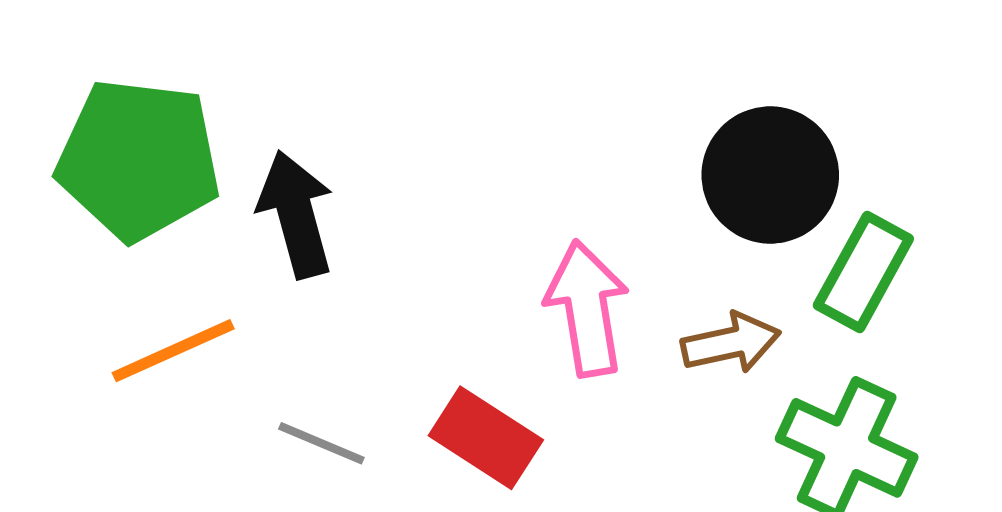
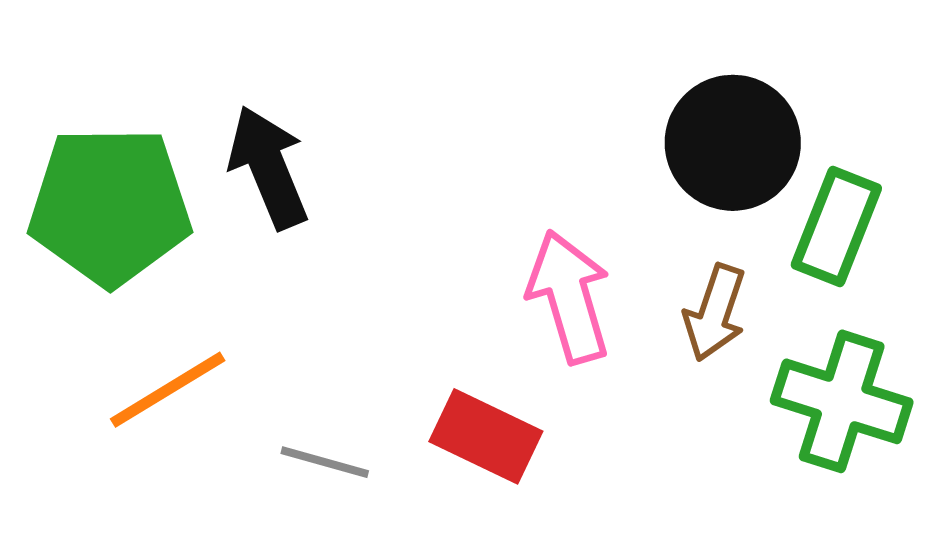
black arrow: (296, 214) -> (268, 167), moved
brown arrow: (731, 343) -> (715, 313), turned 128

